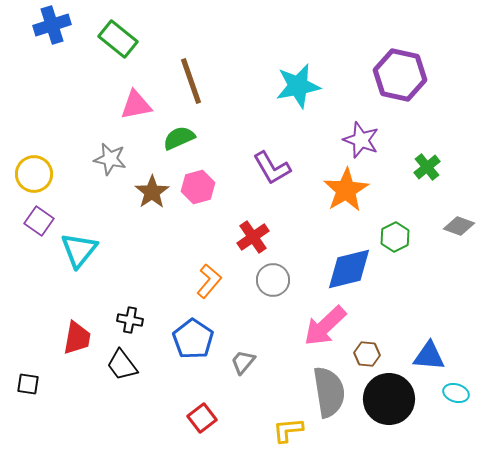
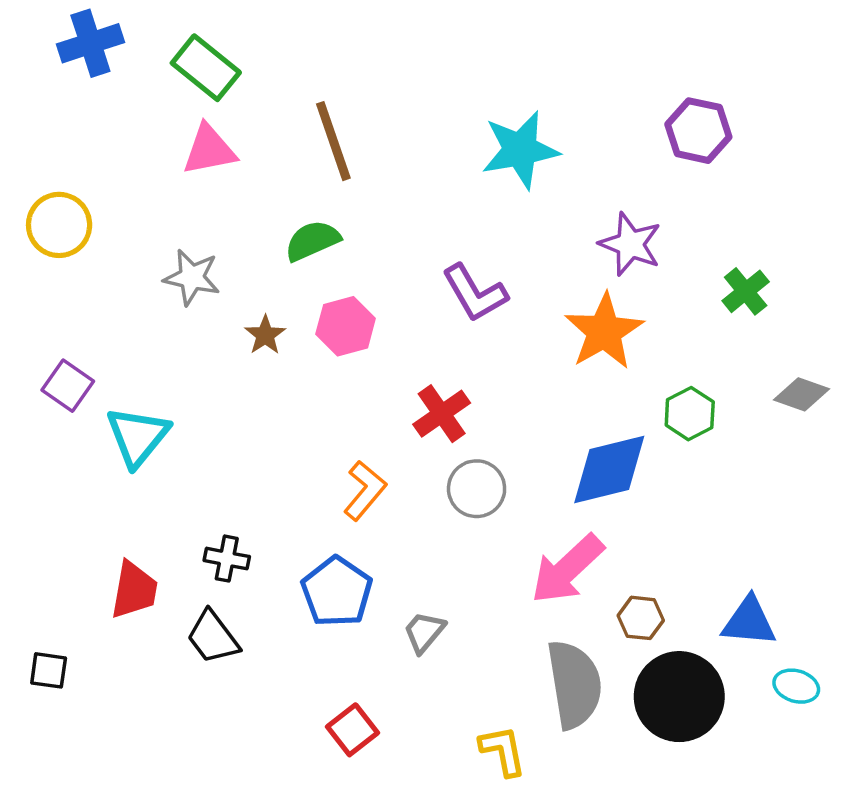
purple hexagon: (400, 75) -> (698, 131), size x0.7
pink triangle: (136, 105) -> (209, 150), moved
yellow circle: (34, 174) -> (59, 225), moved
brown star: (152, 192) -> (265, 335), size x0.7
yellow L-shape: (288, 430) -> (503, 751), turned 84

